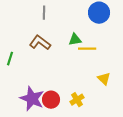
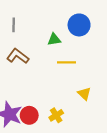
gray line: (44, 13) -> (14, 25), moved
green triangle: (75, 40) -> (54, 39), moved

